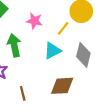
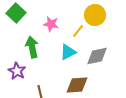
gray diamond: (83, 55) -> (97, 56), turned 65

